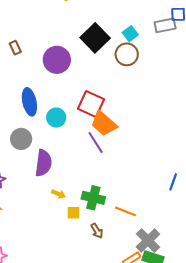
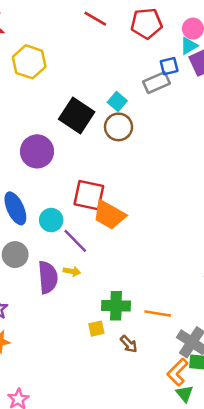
purple line: (96, 142) -> (75, 241), moved
yellow arrow: (58, 194) -> (72, 271), moved

